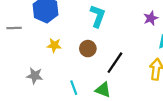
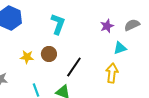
yellow star: (54, 45) -> (27, 57), moved

